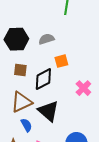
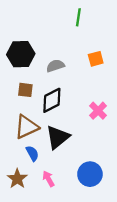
gray semicircle: (46, 39) -> (55, 66), moved
orange square: (61, 61) -> (96, 59), moved
black triangle: (48, 111) -> (58, 137), turned 40

